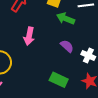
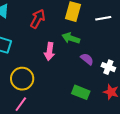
green arrow: (66, 18) -> (71, 38), moved

